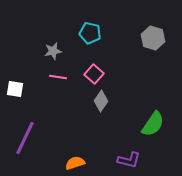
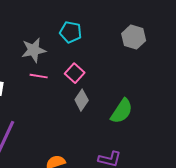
gray star: (53, 51) -> (34, 50), size x1.4
green semicircle: (153, 124) -> (122, 111), moved

